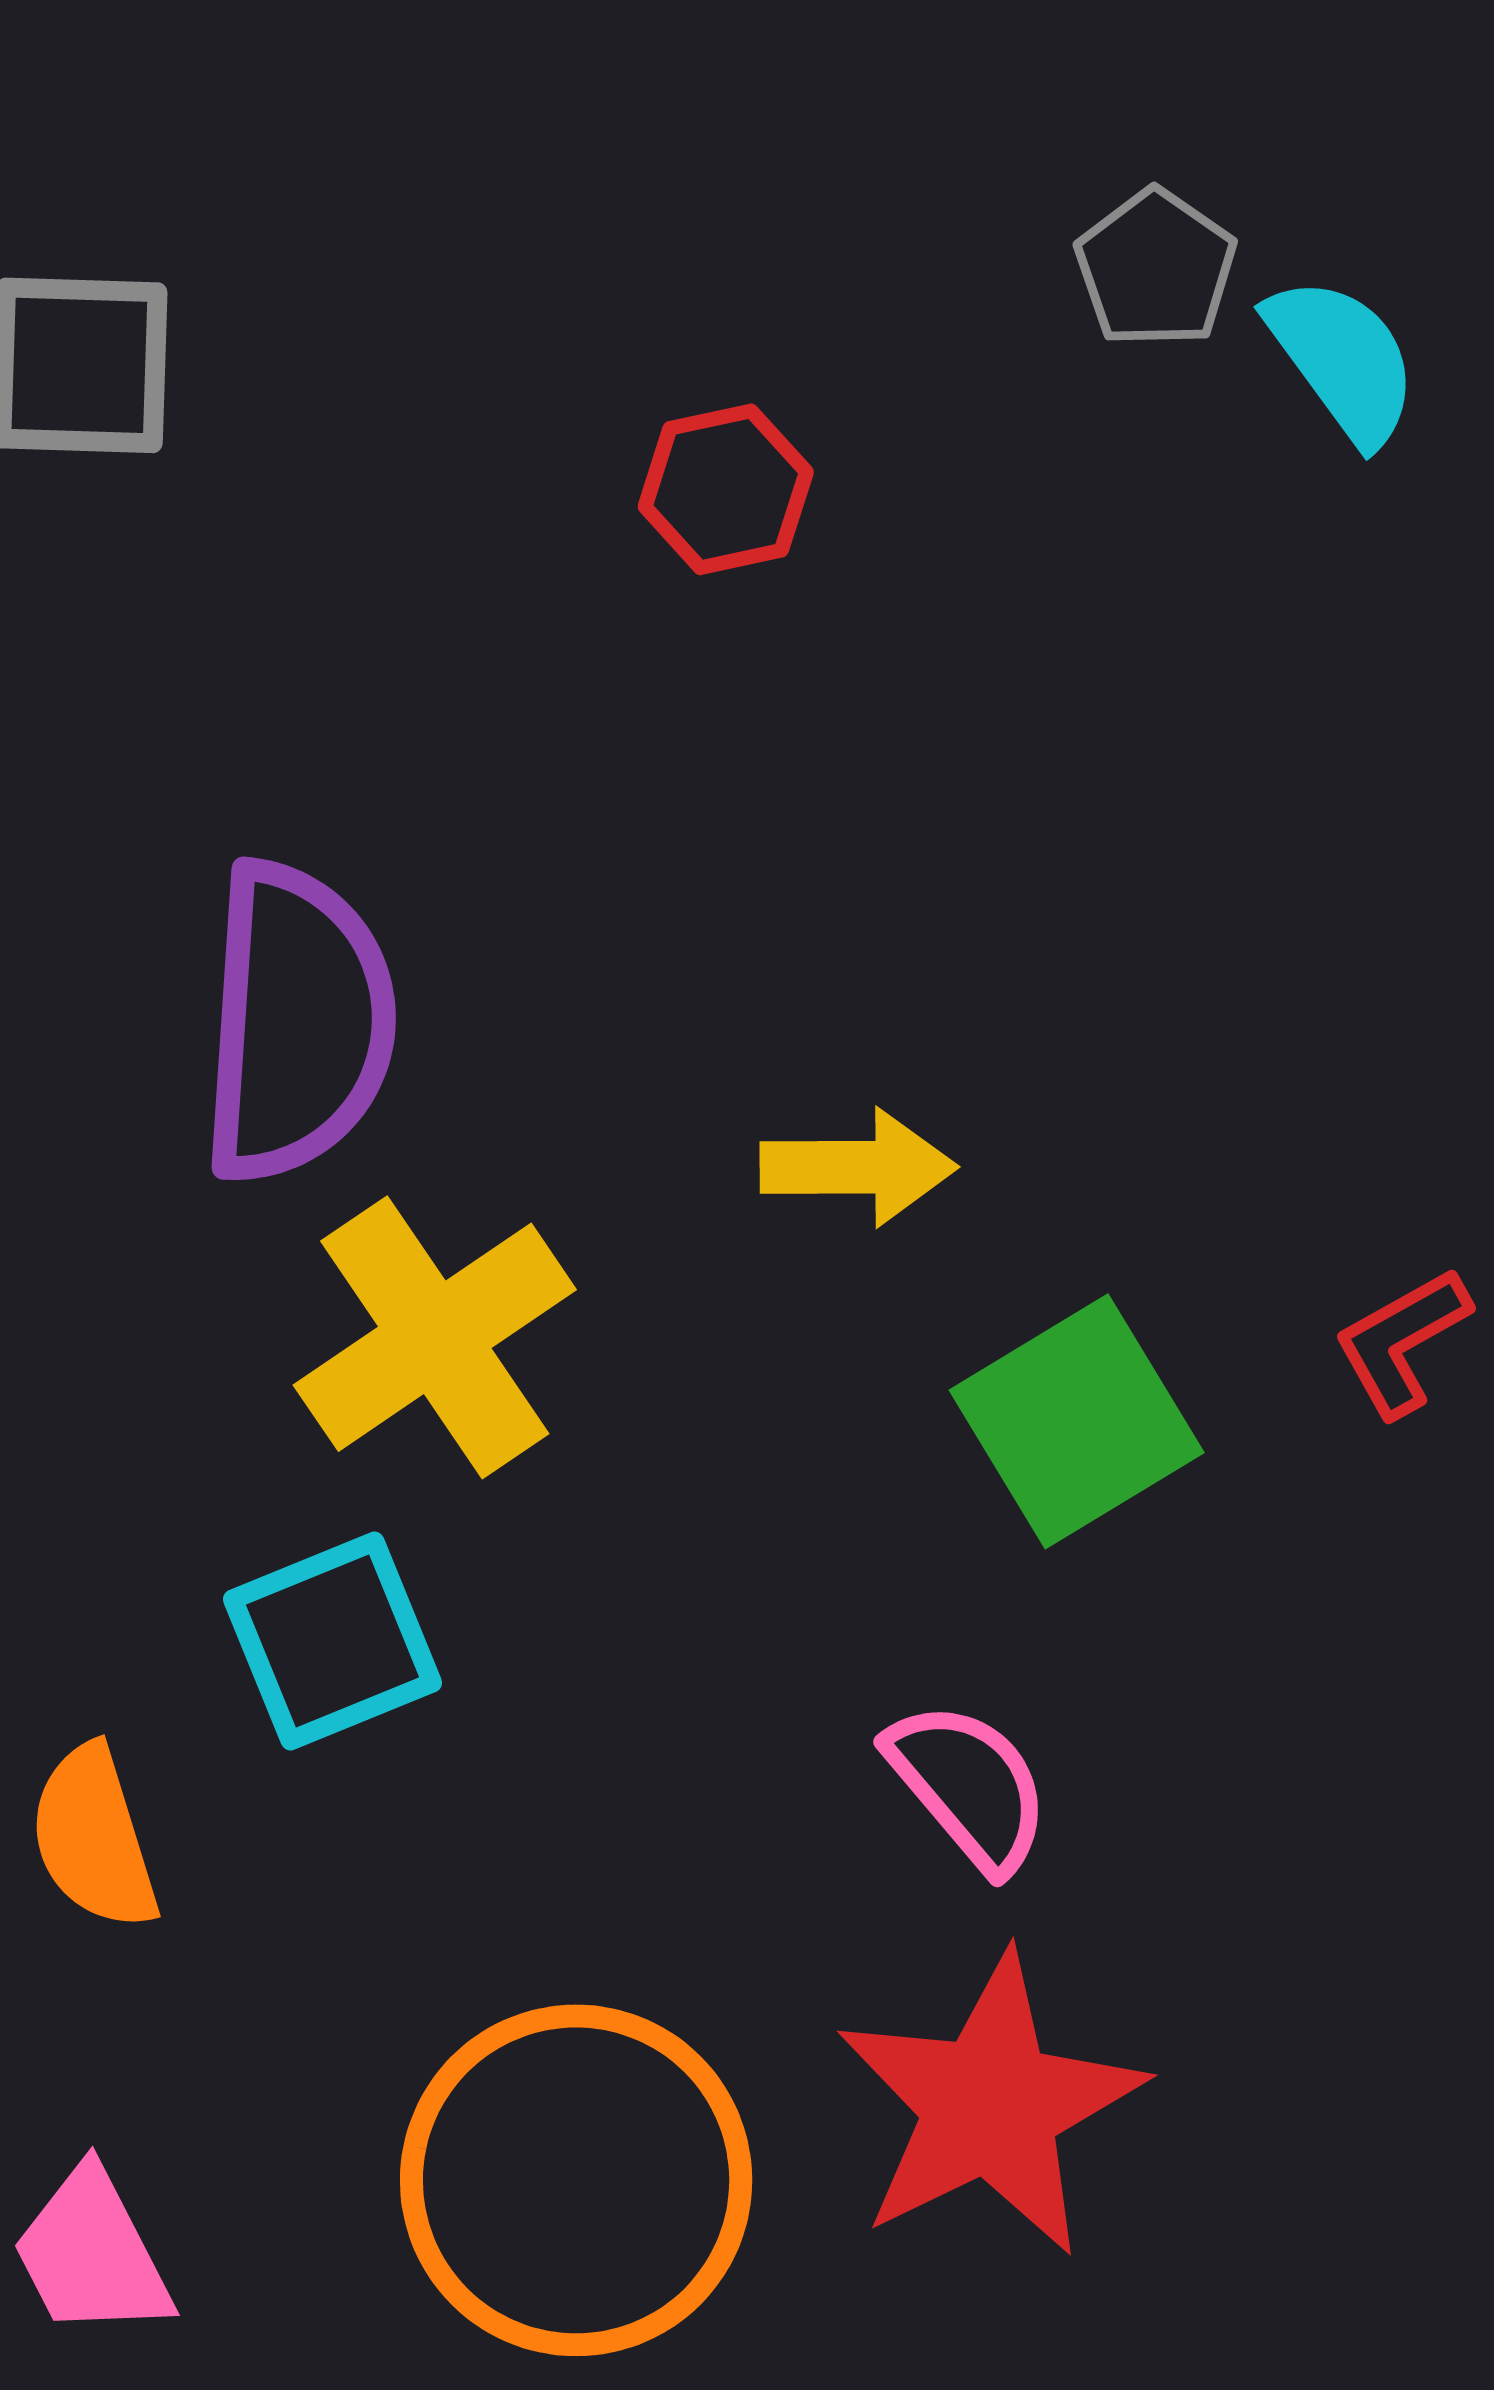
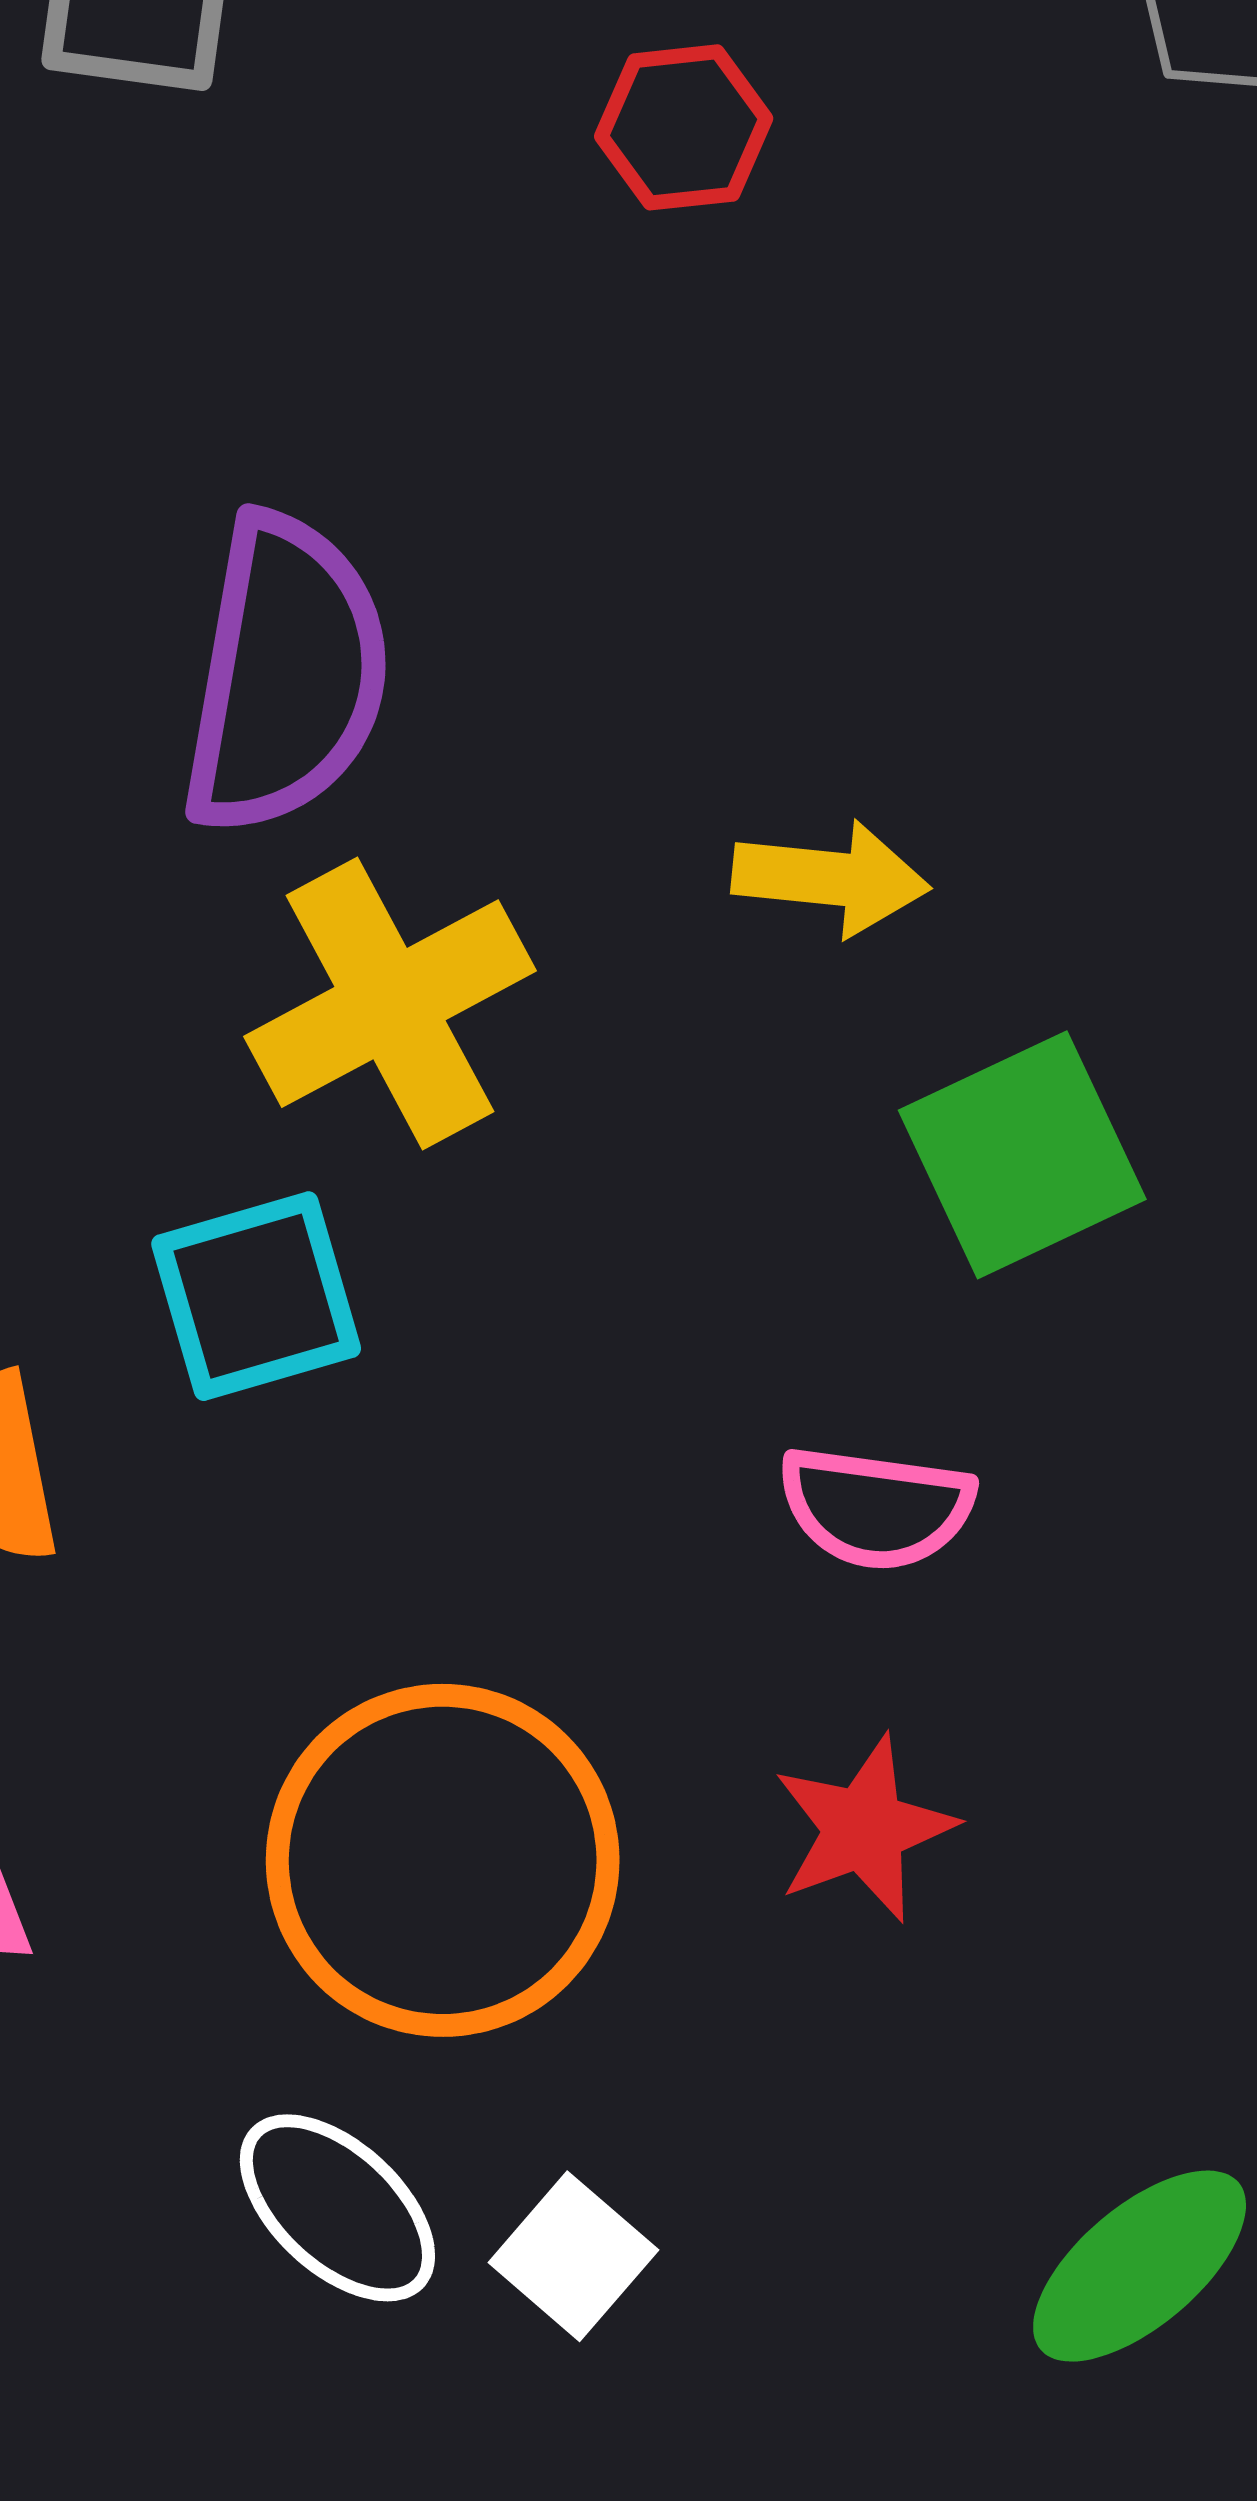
red hexagon: (726, 489) -> (684, 127), moved
pink semicircle: (969, 1786) -> (876, 1508), turned 132
red star: (990, 2105) -> (864, 1829), size x0.6

